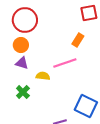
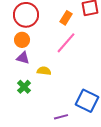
orange rectangle: (78, 40) -> (66, 18), moved
pink line: (65, 63) -> (66, 43), moved, turned -30

